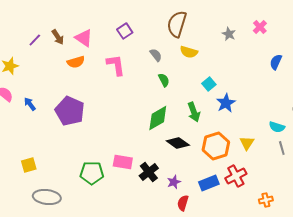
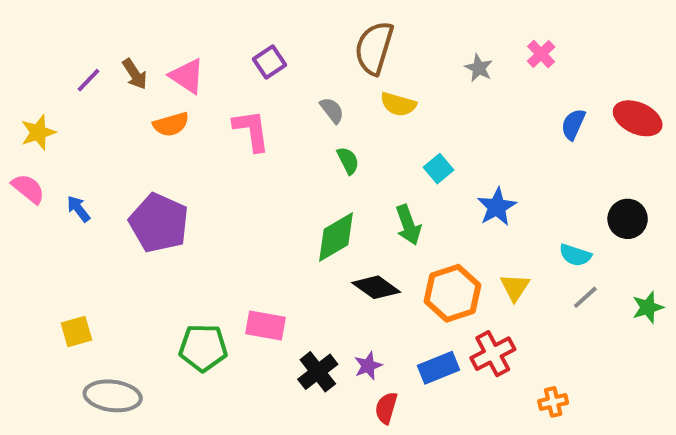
blue star: (226, 103) -> (497, 207), moved
gray line: (282, 148) -> (585, 297), turned 64
black cross: (149, 172) -> (318, 372), moved

